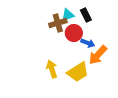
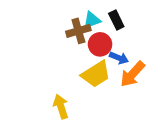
yellow arrow: (52, 69) -> (61, 107), moved
yellow trapezoid: (78, 72) -> (96, 74), moved

